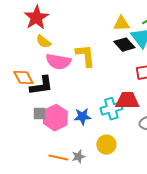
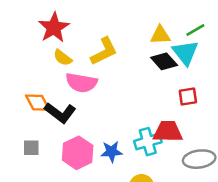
yellow L-shape: (85, 56) -> (104, 51), moved, turned 70
black L-shape: (41, 86) -> (60, 113), turned 45
gray square: (39, 114) -> (31, 148), moved

